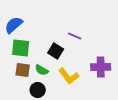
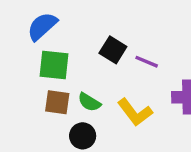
purple line: (75, 36) -> (147, 62), moved
black square: (56, 51) -> (113, 50), moved

